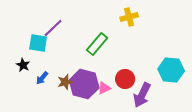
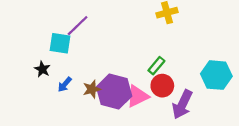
green rectangle: (97, 44) -> (156, 66), moved, size x0.7
pink triangle: (104, 88) -> (138, 96), size x1.5

